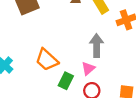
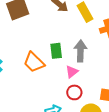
green rectangle: (66, 81) -> (56, 51), moved, turned -35

